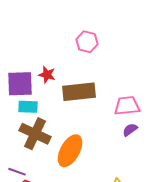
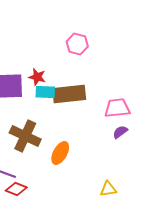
cyan rectangle: (28, 107) -> (45, 92), moved
orange ellipse: (70, 151) -> (60, 153), size x0.7

